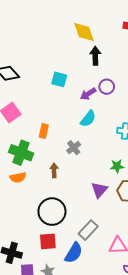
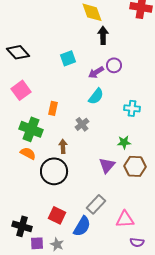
cyan square: (59, 79) -> (68, 58), turned -35
orange semicircle: (18, 177) -> (28, 153), turned -140
black circle: (52, 212) -> (54, 171), moved
red square: (48, 241) -> (57, 215), turned 30

